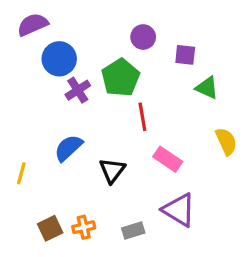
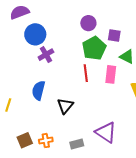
green pentagon: (120, 78) -> (94, 48), moved
blue semicircle: (68, 148) -> (38, 90), turned -36
pink rectangle: (168, 159) -> (111, 74), moved, turned 60

